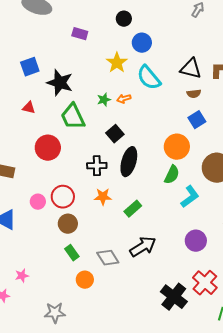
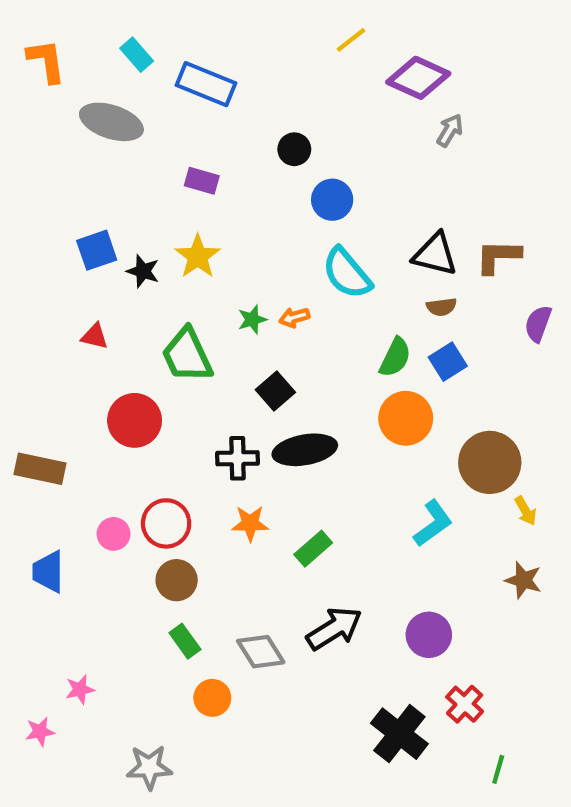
yellow star: (117, 63) -> (198, 256), moved
black star: (60, 83) -> (143, 271), moved, size x0.6
black ellipse: (129, 162) -> (305, 450), turned 64
green semicircle: (172, 175) -> (395, 357), moved
purple circle: (196, 241) -> (429, 635), moved
red cross: (205, 283) -> (465, 704), size x0.7

